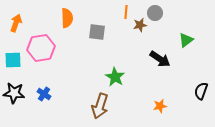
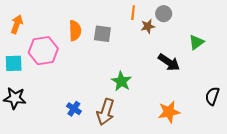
orange semicircle: (67, 18) -> (75, 31), moved
blue cross: (44, 94) -> (74, 109), moved
orange star: (160, 106) -> (169, 112), size x1.5

